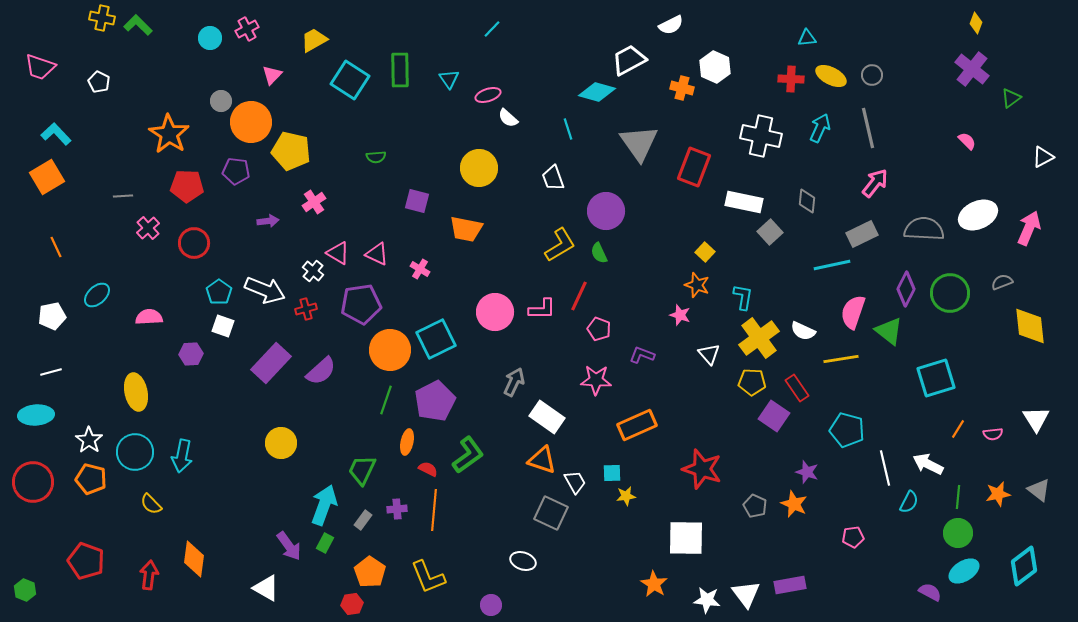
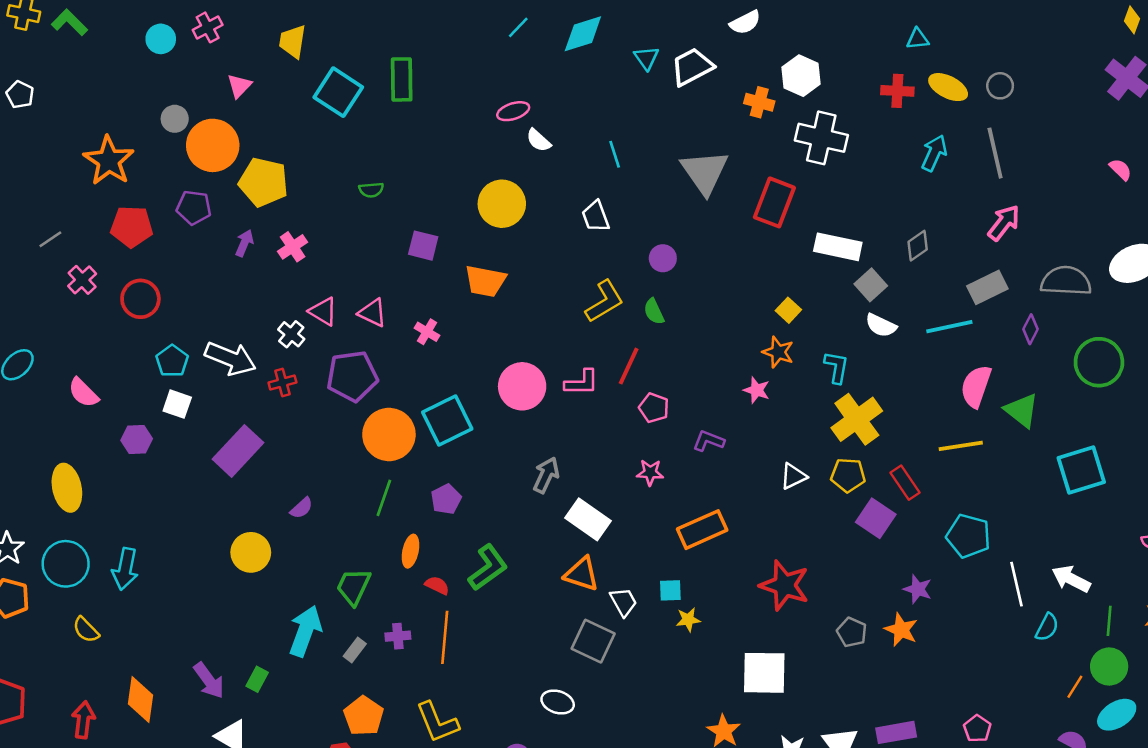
yellow trapezoid: (314, 40) -> (293, 41), turned -52
cyan triangle: (449, 79) -> (646, 58), moved
cyan diamond: (597, 92) -> (583, 34), moved, turned -33
white cross: (761, 136) -> (821, 138), moved
gray line: (123, 196) -> (50, 239), turned -30
gray diamond: (807, 201) -> (918, 246), turned 50
purple circle: (606, 211) -> (663, 258), size x0.6
purple arrow: (268, 221) -> (244, 243), moved, turned -60
purple diamond: (906, 289) -> (1031, 329), moved, size x0.7
pink semicircle: (149, 317) -> (83, 393), turned -132
white semicircle: (803, 331) -> (881, 325), moved
white triangle: (709, 354) -> (793, 476), moved, turned 45
purple semicircle: (321, 371) -> (301, 508), moved, size x0.6
pink star: (596, 380) -> (650, 473), size x0.7
purple pentagon: (435, 401) -> (446, 499), size x0.6
orange line: (958, 429) -> (1075, 687), moved
pink pentagon: (853, 537) -> (977, 729), moved, turned -30
green rectangle: (325, 543) -> (257, 679), moved
purple arrow: (289, 546) -> (209, 680), moved

